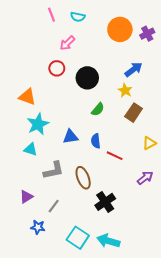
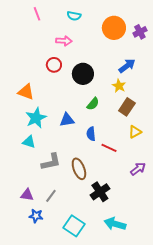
pink line: (52, 15) -> (37, 14), moved
pink arrow: (67, 43) -> (64, 41), turned -133
blue triangle: (70, 137) -> (67, 120), moved
yellow triangle: (149, 143) -> (135, 132), moved
purple triangle: (26, 197) -> (27, 195), moved, turned 40
cyan arrow: (108, 241) -> (115, 224), moved

